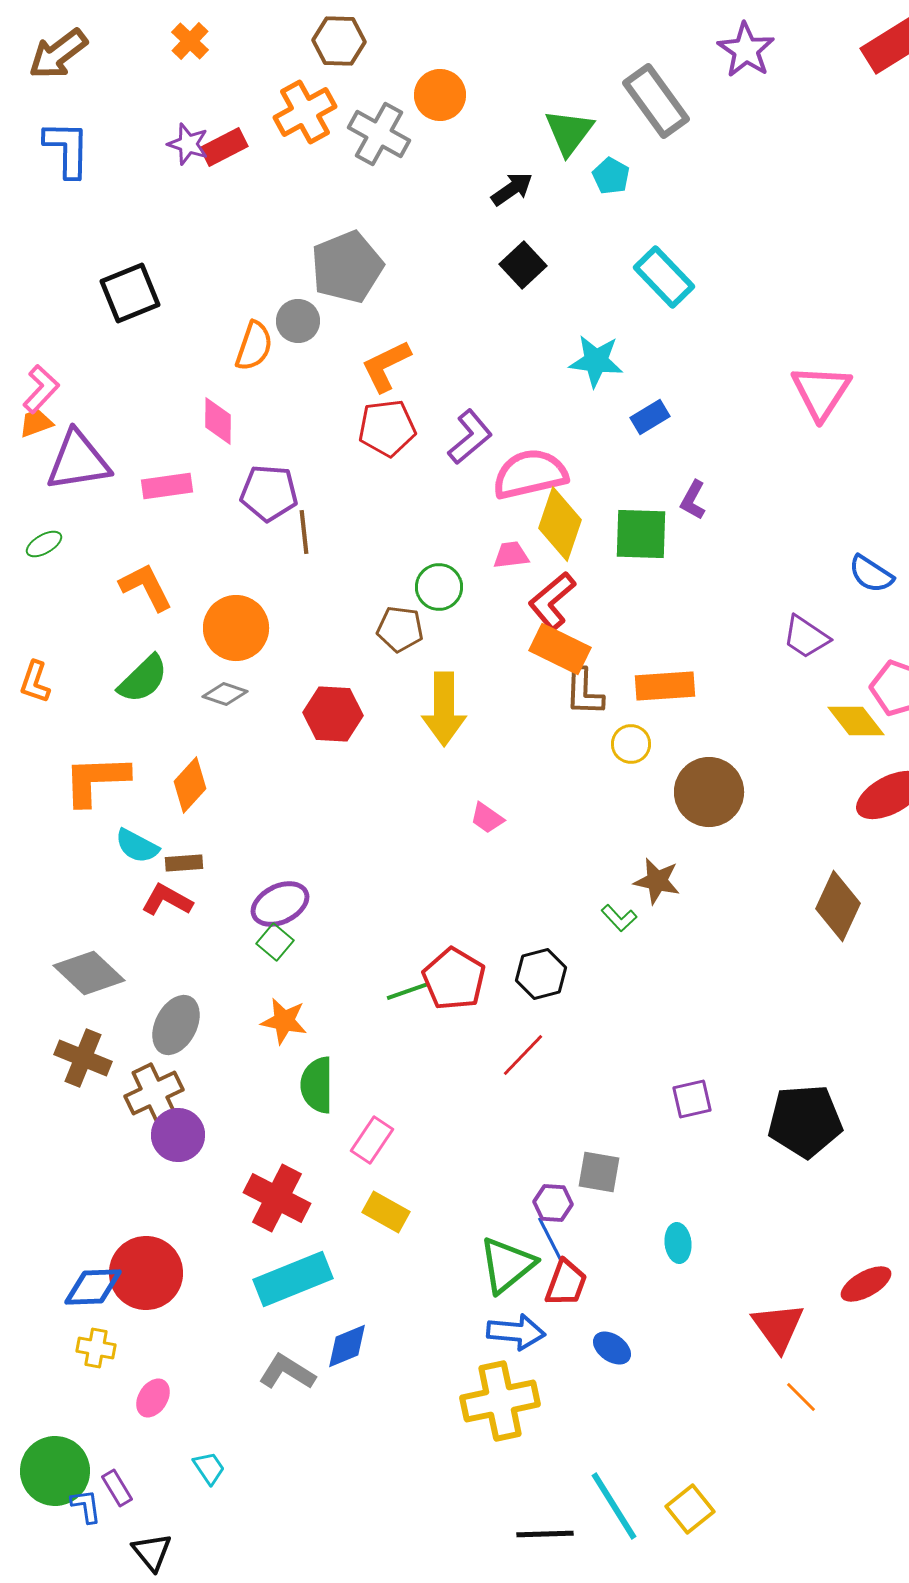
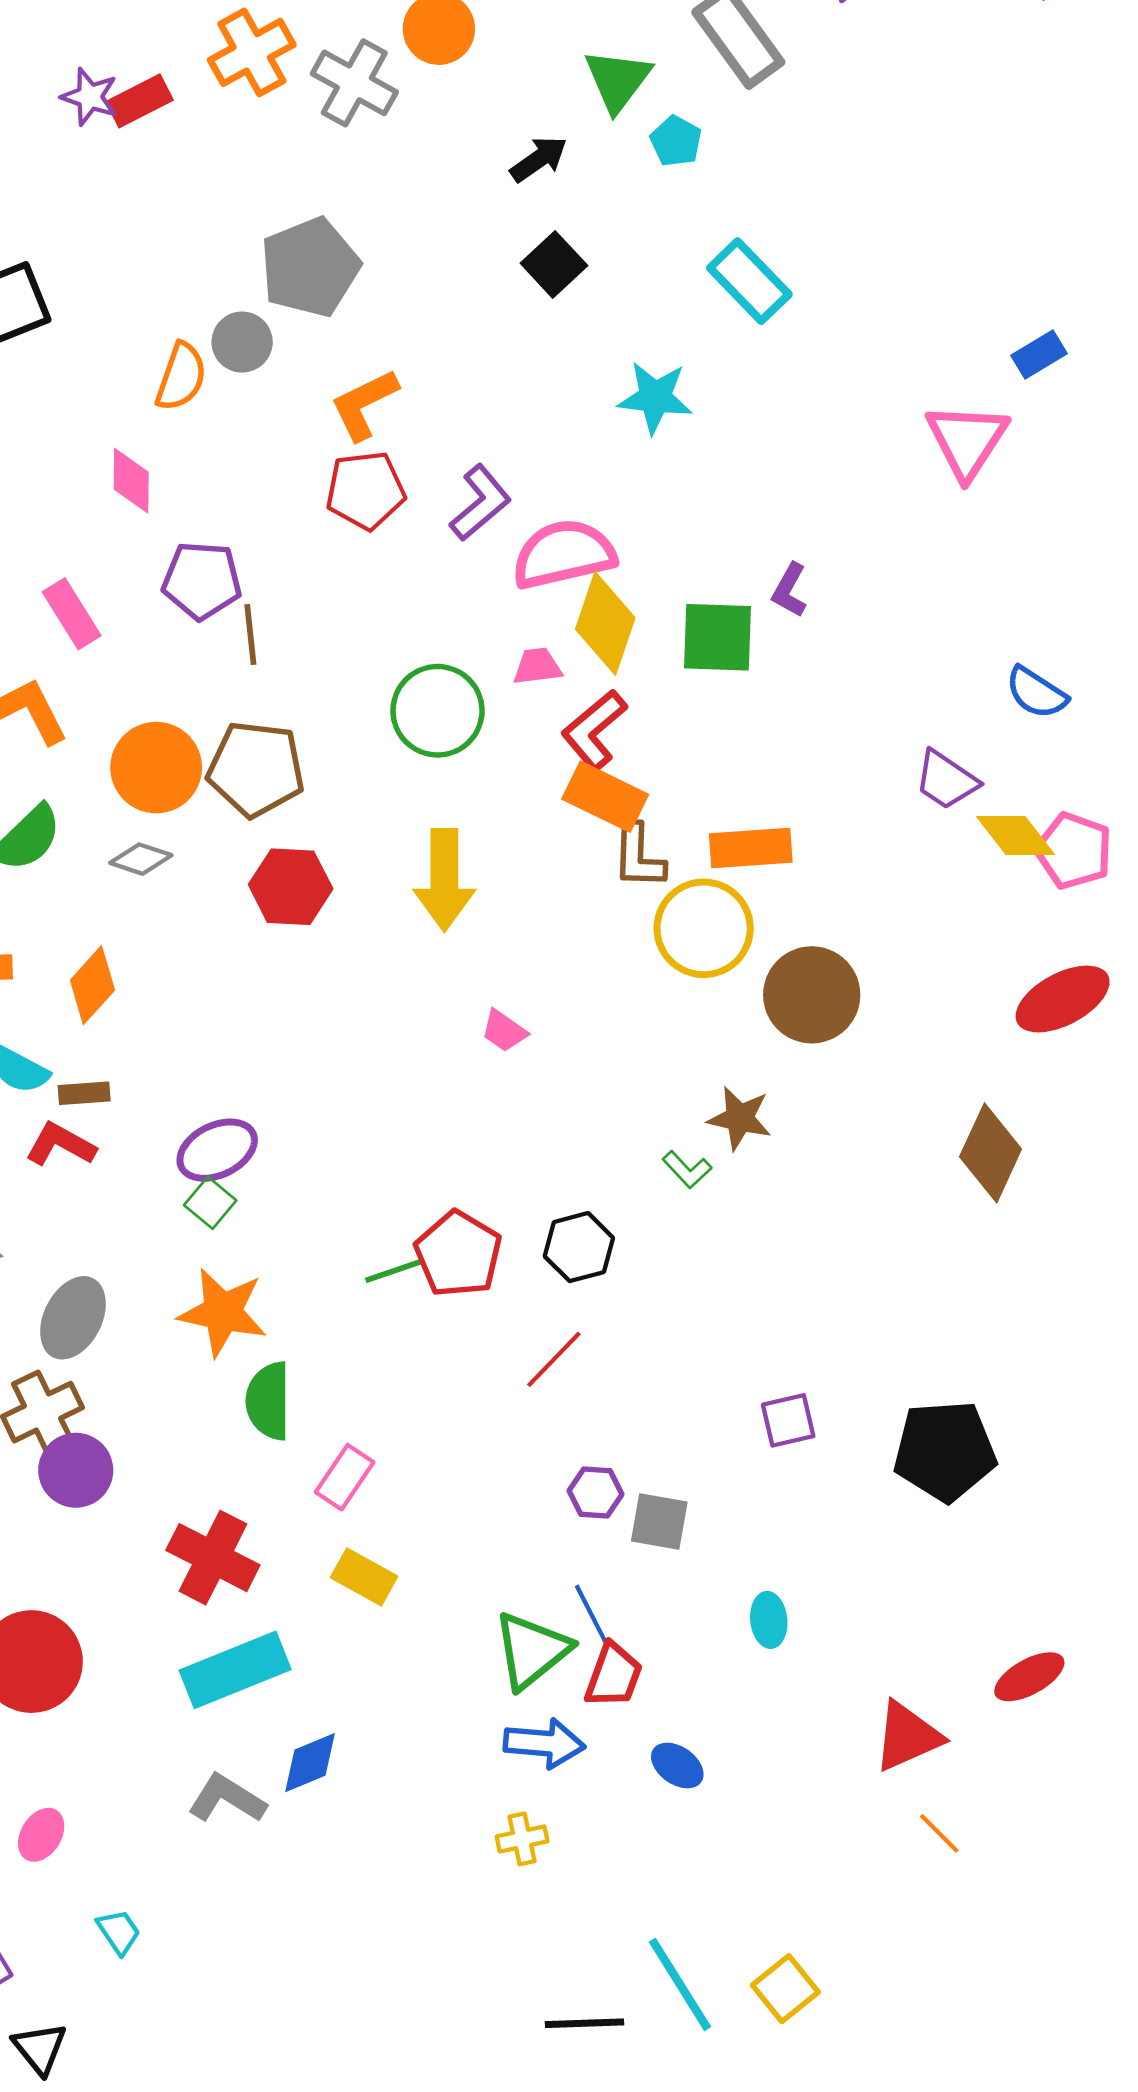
blue rectangle: (650, 417) -> (1039, 355), moved
pink rectangle: (167, 486) -> (72, 614), moved, turned 66
green circle: (439, 587) -> (438, 711), size x1.4
brown pentagon: (400, 629) -> (256, 769), moved, size x1.5
yellow diamond: (856, 721) -> (1015, 835), moved
yellow circle: (631, 744) -> (704, 928), size x1.8
orange star: (284, 1021) -> (223, 1312), size x1.4
purple hexagon: (553, 1203) -> (596, 1492), moved
red triangle: (778, 1327) -> (907, 1736), turned 42
yellow cross: (500, 1401) -> (522, 1839), size x0.5

